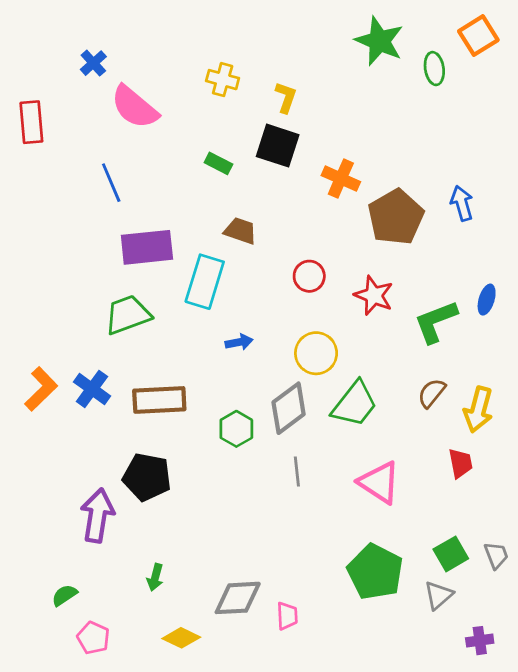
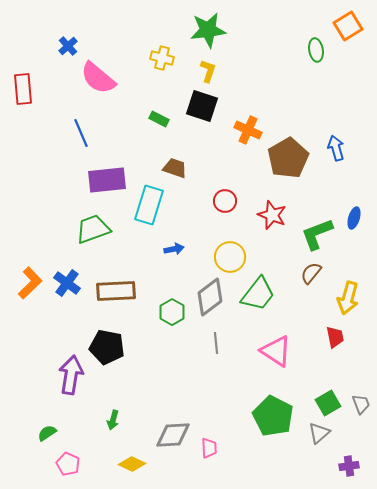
green star: (379, 41) -> (208, 30), moved, turned -30
brown semicircle: (432, 393) -> (311, 273), moved

